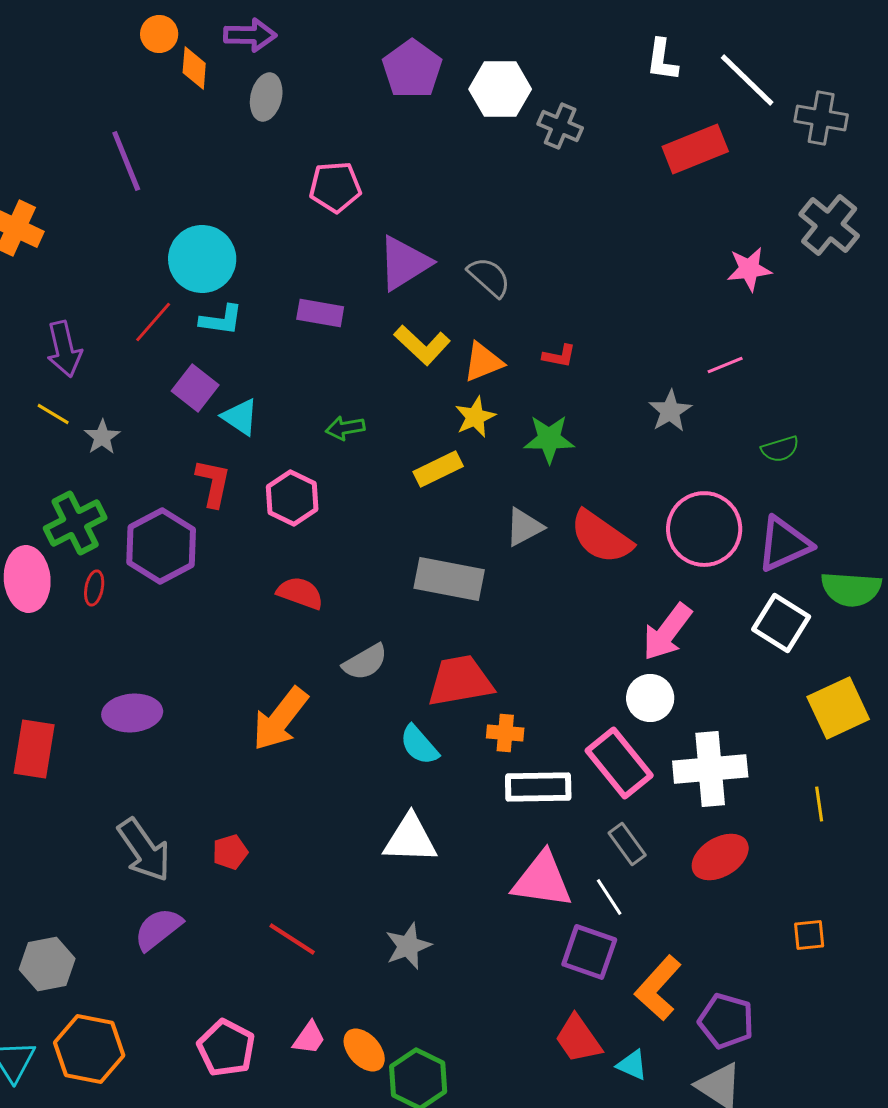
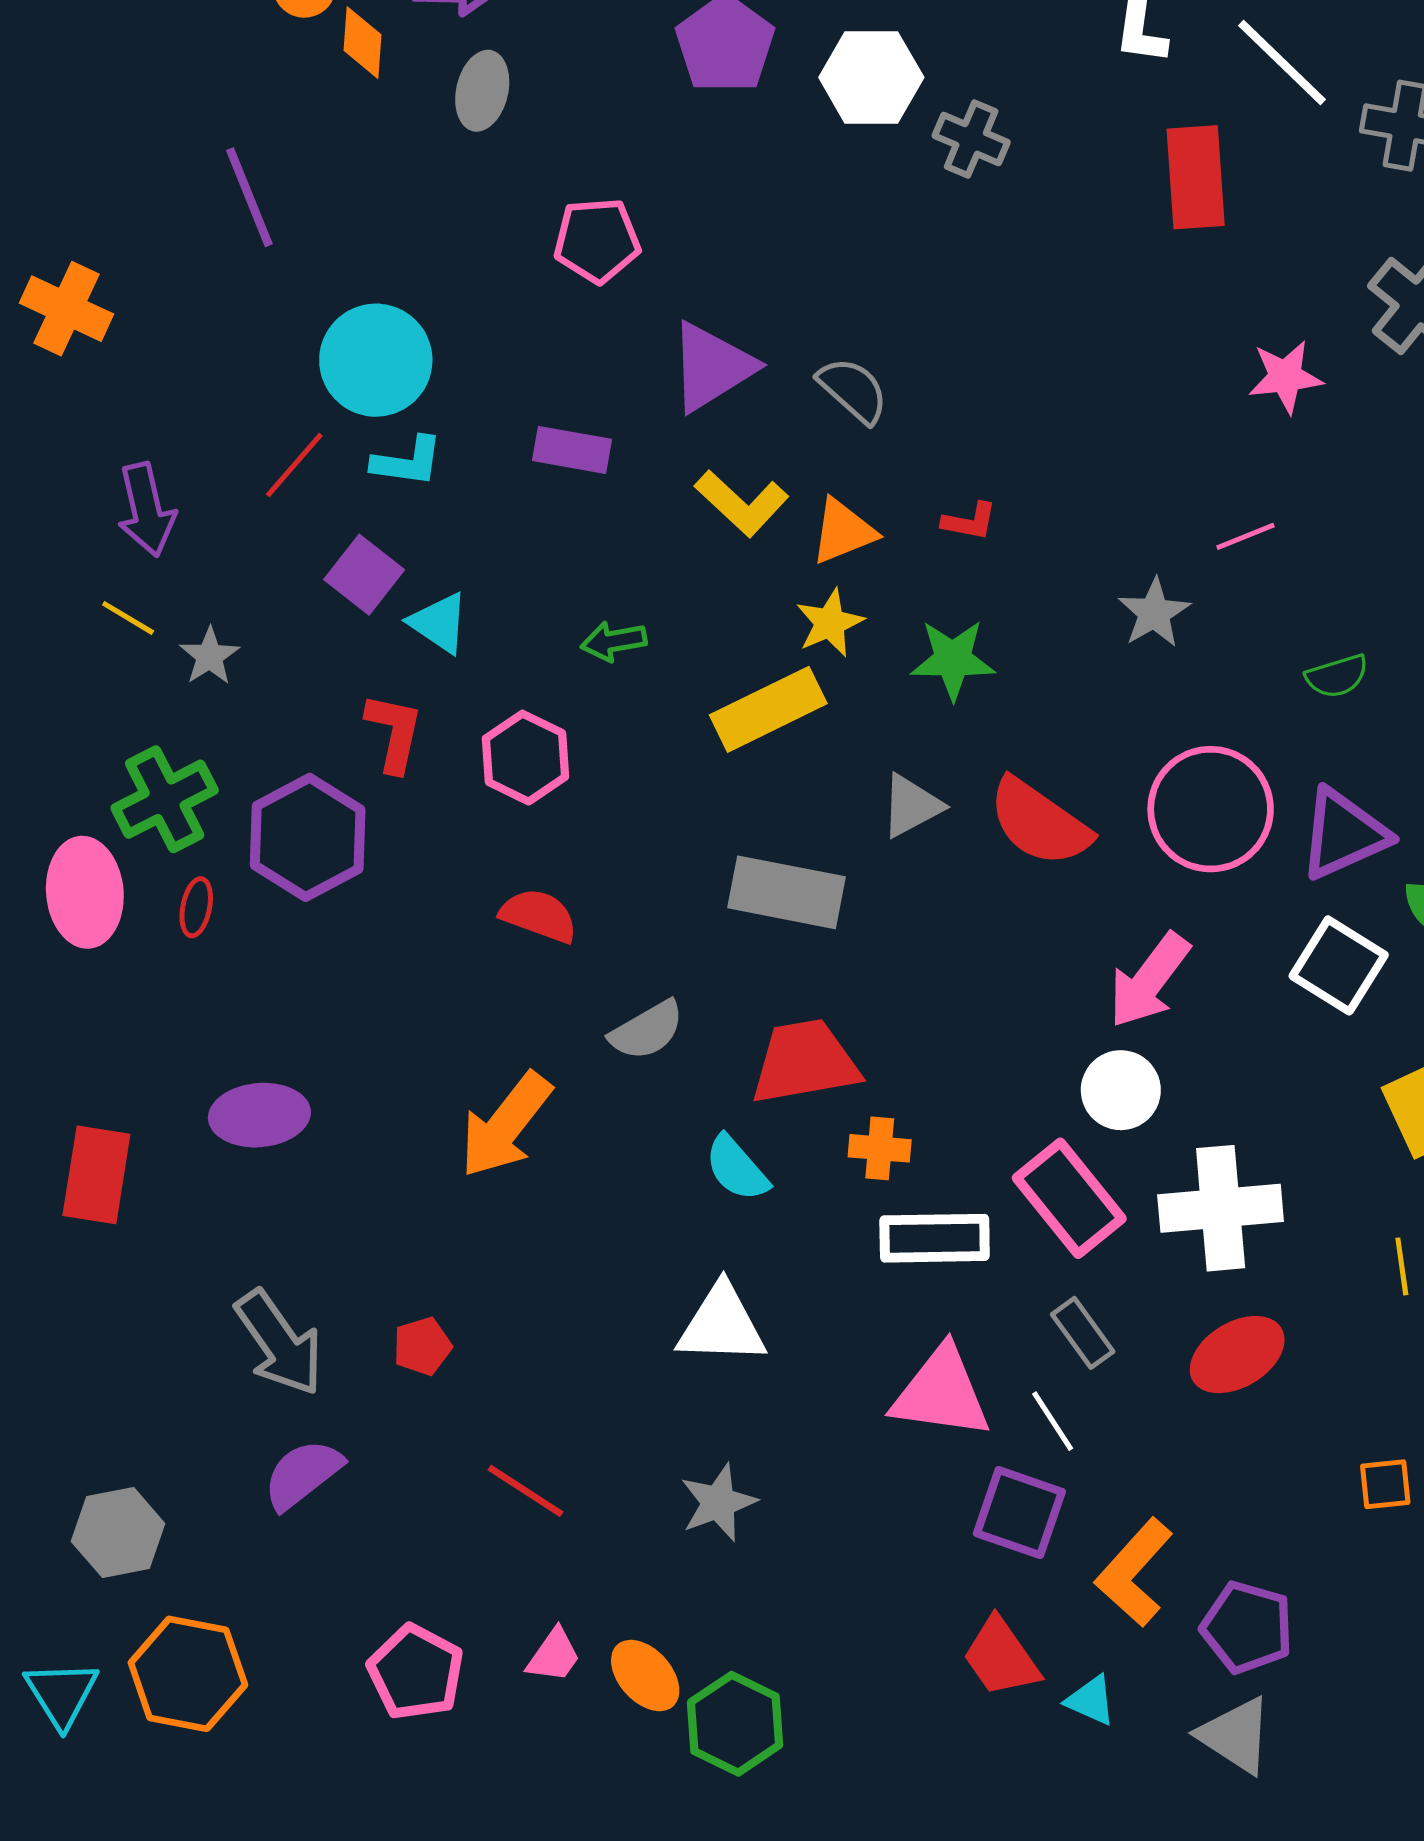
red rectangle: (695, 149) -> (1196, 177), turned -72
yellow rectangle: (438, 469) -> (768, 709), size x1.4

